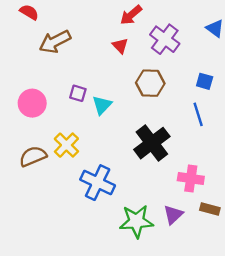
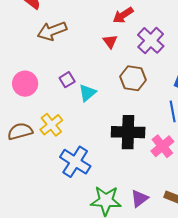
purple square: (78, 93) -> (67, 80), turned 35
black cross: (152, 143) -> (128, 132), turned 32
pink cross: (191, 178) -> (162, 146), moved, turned 35

